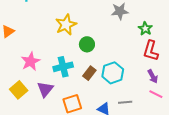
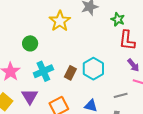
yellow star: (66, 25) -> (60, 21), moved
green circle: (87, 44) -> (30, 43), moved
gray line: (125, 102) -> (121, 95), moved

